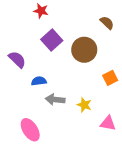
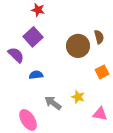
brown semicircle: (107, 23) -> (99, 37), moved, turned 32
purple square: (52, 40) -> (33, 37), moved
gray arrow: (55, 99) -> (53, 103), moved, turned 30

